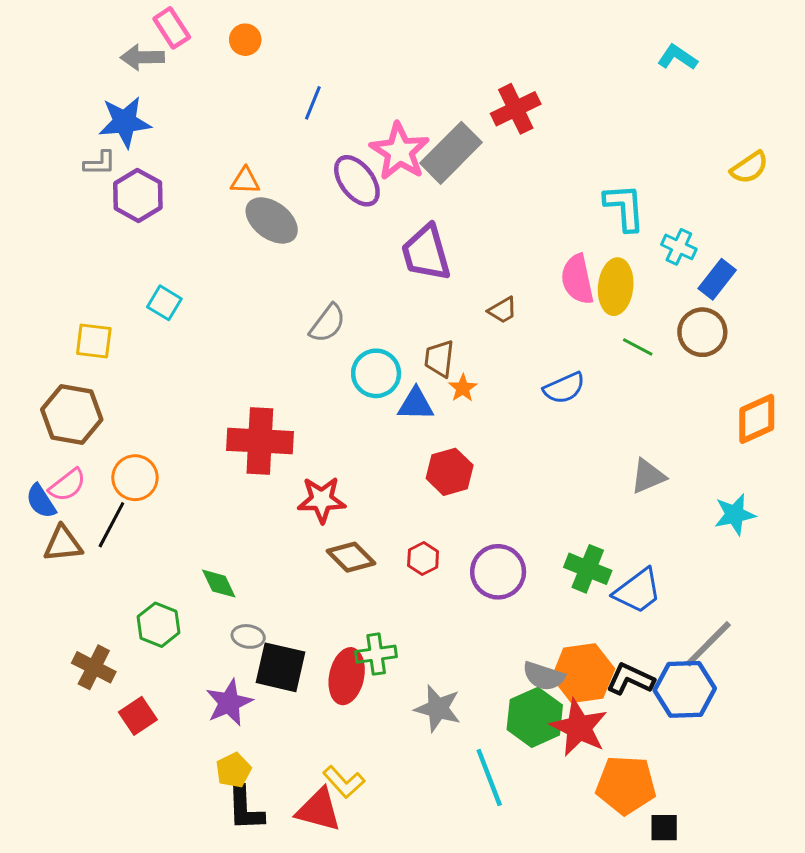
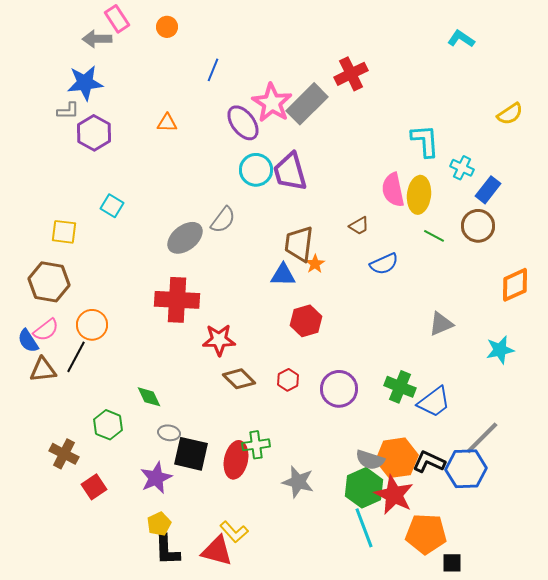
gray ellipse: (272, 220) -> (185, 238), moved, turned -75
brown trapezoid: (502, 310) -> (359, 226), moved
brown trapezoid: (439, 359) -> (299, 244), size x1.4
cyan circle: (376, 373) -> (256, 170), moved
cyan line: (489, 778) -> (364, 528), moved

